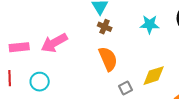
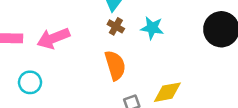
cyan star: (150, 24) -> (152, 28), moved

